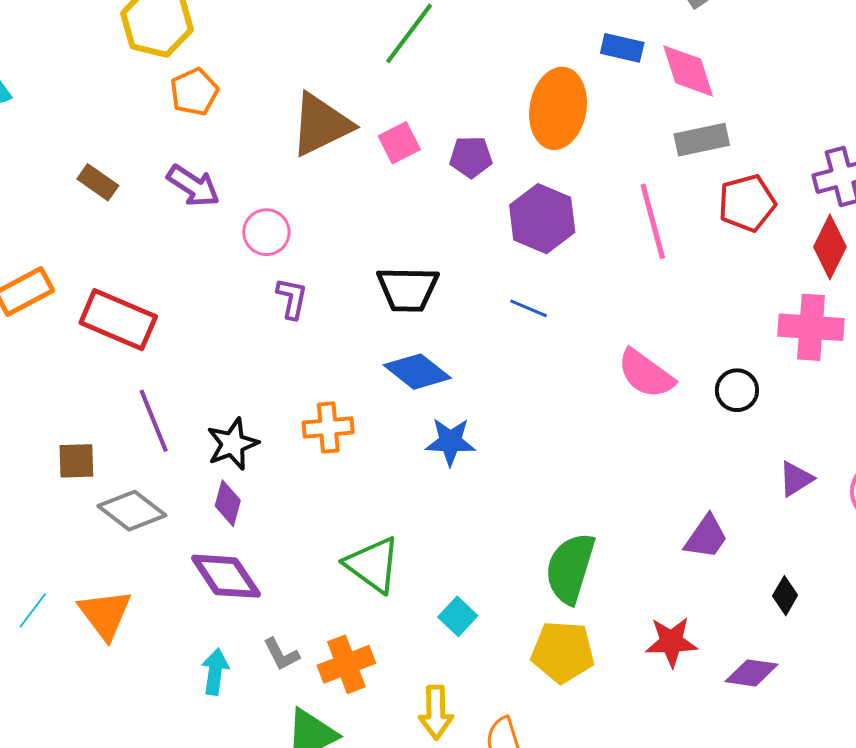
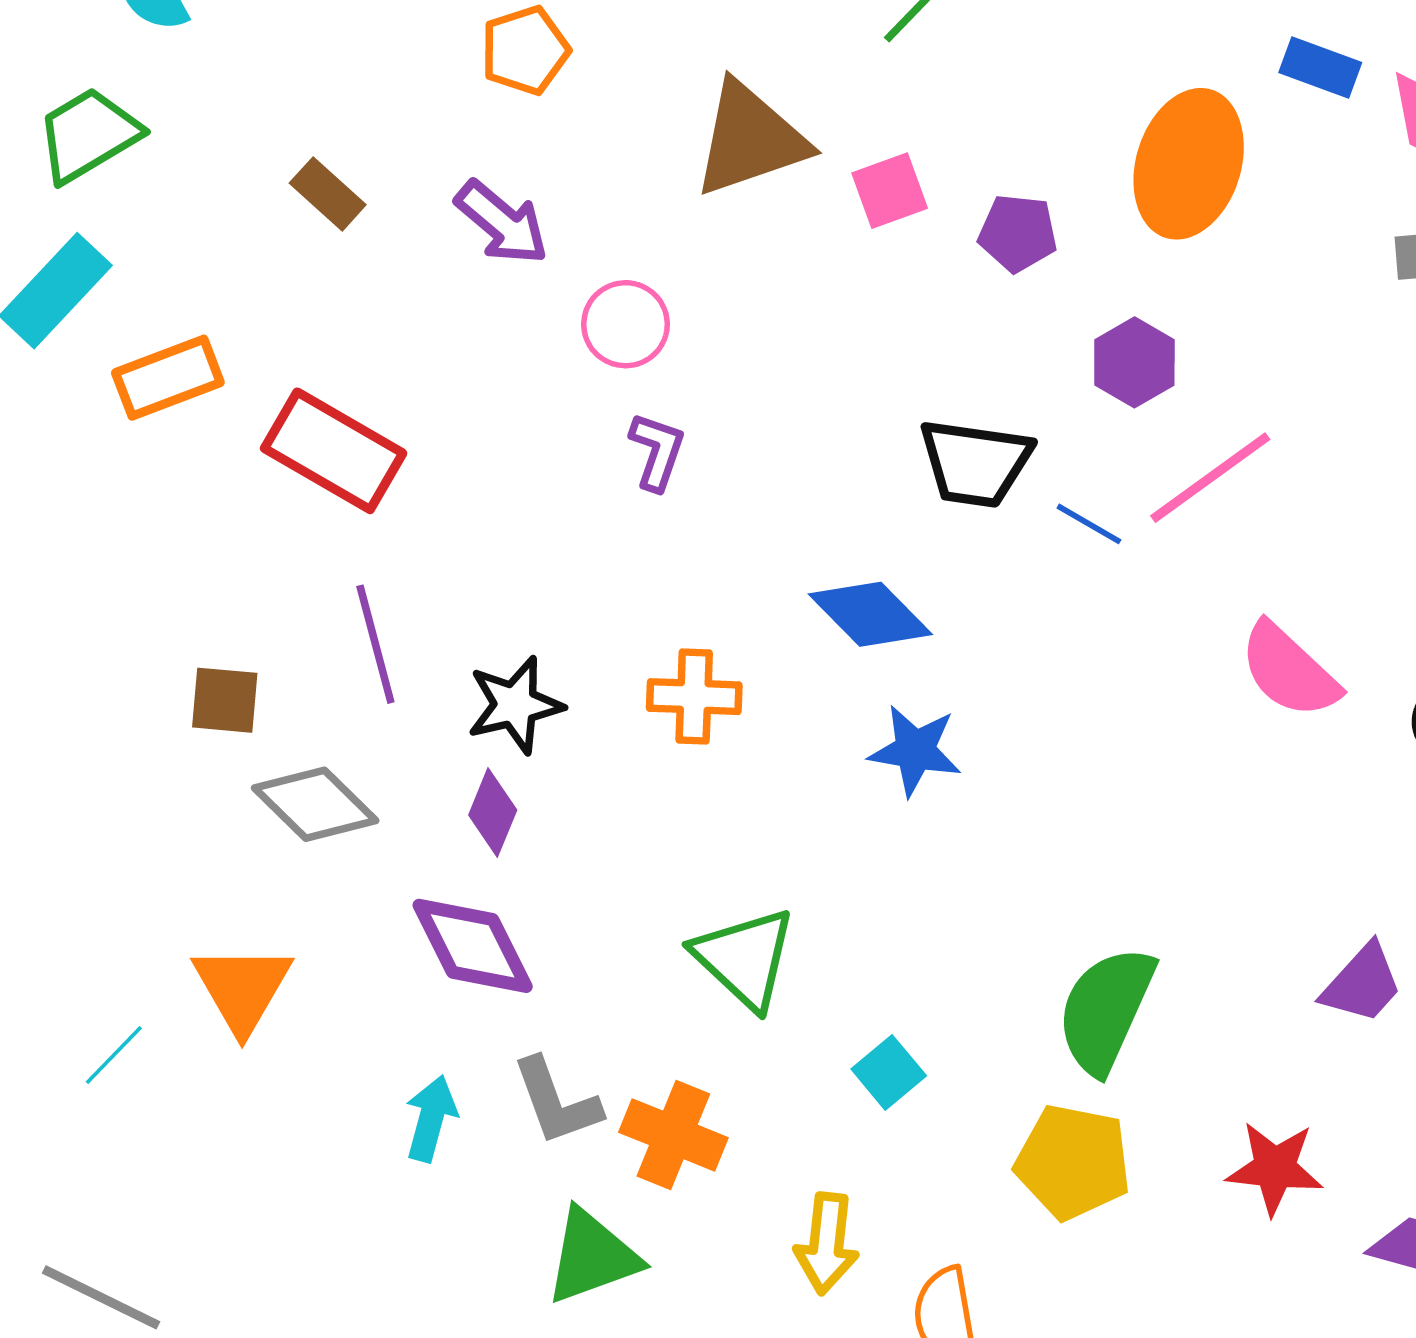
purple hexagon: (542, 219) -> (1134, 362), size x0.7
pink line: (653, 221) -> (1210, 478), moved, turned 62
black trapezoid: (408, 289) -> (975, 463), moved
cyan line: (33, 610) -> (114, 1055), moved
gray L-shape: (281, 654) -> (556, 1102), size x1.4
orange cross: (346, 664) -> (673, 1135), turned 36

